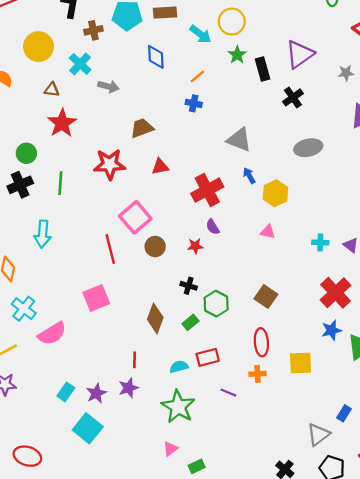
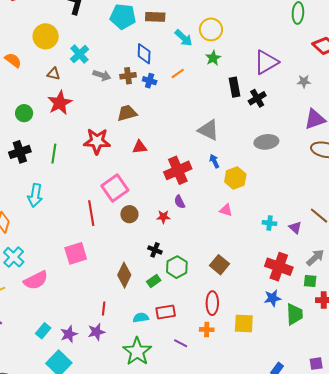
brown cross: (93, 30) -> (128, 76), moved
black rectangle: (262, 69) -> (234, 87), moved
blue cross: (194, 103) -> (150, 81), moved
green circle: (26, 153) -> (24, 113), moved
red cross: (336, 293) -> (279, 267), turned -32

